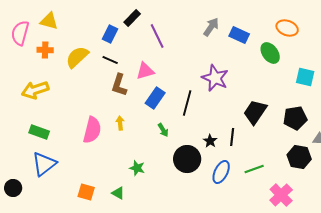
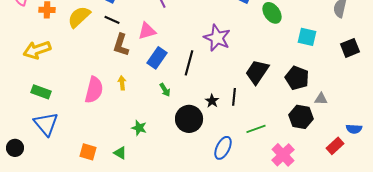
black pentagon: (295, 118) -> (297, 78), turned 30
blue triangle: (44, 164) -> (46, 124), turned -32
blue ellipse: (221, 172) -> (223, 148), moved

